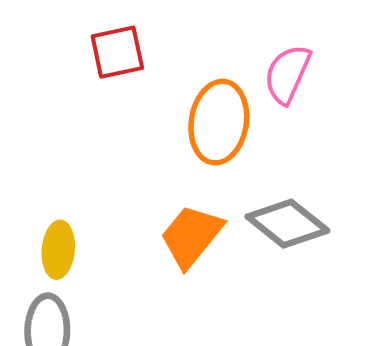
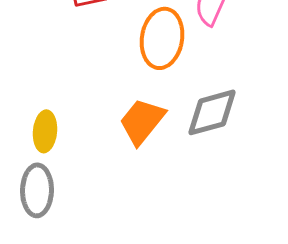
gray diamond: (287, 224) -> (212, 112), turned -54

